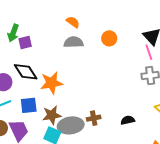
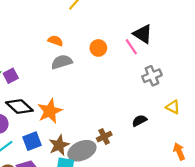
pink line: (149, 52) -> (131, 47), moved
black semicircle: (128, 120) -> (139, 121), moved

